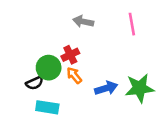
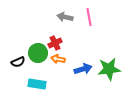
pink line: (132, 24) -> (89, 17), moved
orange arrow: (74, 75) -> (58, 59), turned -40
black semicircle: (34, 83) -> (18, 62), moved

